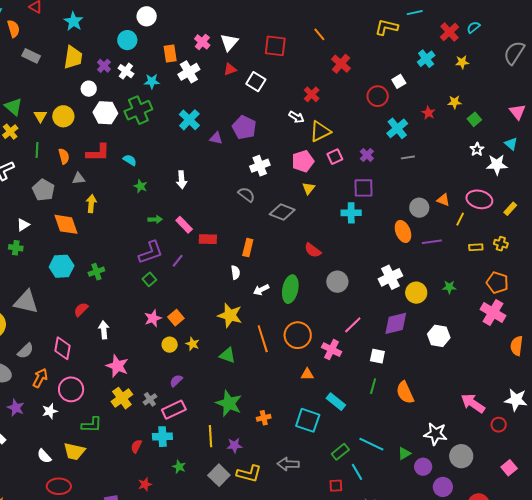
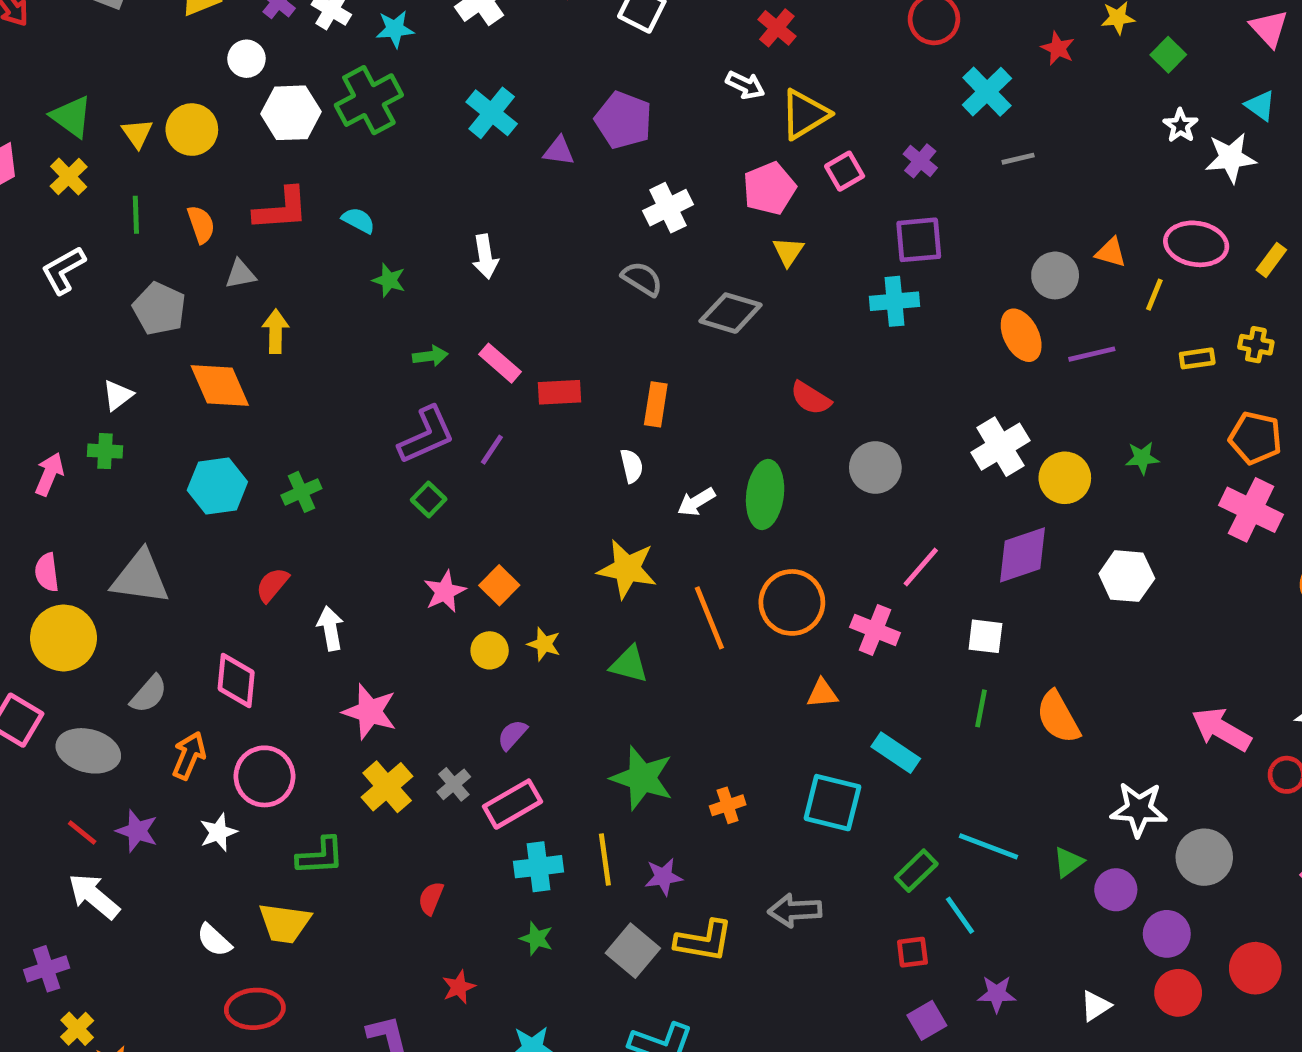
cyan cross: (162, 437) -> (538, 867), moved

